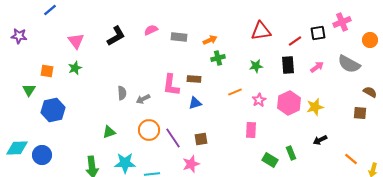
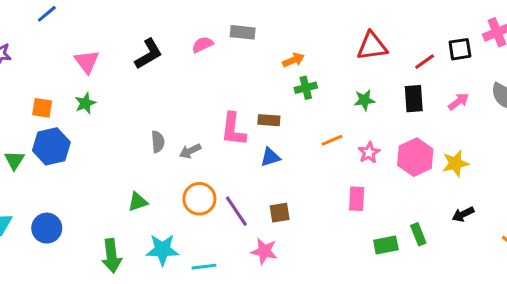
gray rectangle: (179, 37) -> (243, 32), moved
green triangle: (29, 90) -> (14, 160), moved
blue hexagon: (53, 110) -> (51, 146), moved
blue circle: (42, 155) -> (47, 228), moved
green rectangle: (270, 160) -> (386, 245), turned -42
pink star: (191, 164) -> (264, 251), turned 30

